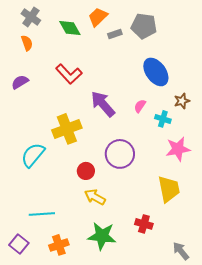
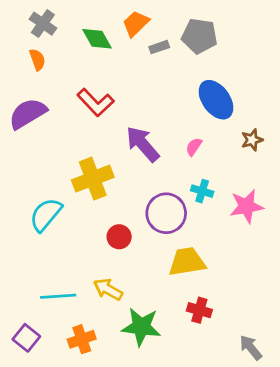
purple semicircle: (20, 82) -> (28, 114), size x1.6
cyan cross: (163, 119) -> (202, 191), moved
yellow trapezoid: (169, 189) -> (187, 262), moved, turned -88
yellow arrow: (95, 197) -> (108, 289), moved

